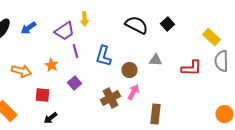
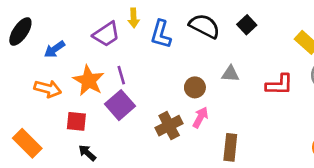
blue arrow: (28, 28) -> (55, 49), moved
purple line: (76, 51) -> (121, 75), moved
blue L-shape: (104, 56) -> (161, 34), moved
orange star: (52, 65) -> (89, 81), size x1.6
purple square: (74, 83) -> (120, 105), size x1.5
black arrow: (50, 118) -> (87, 153), turned 80

